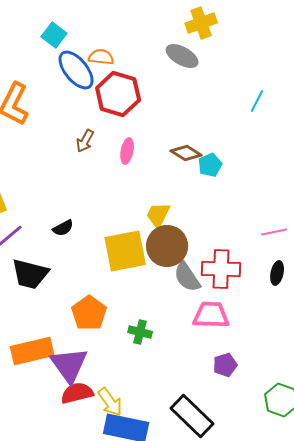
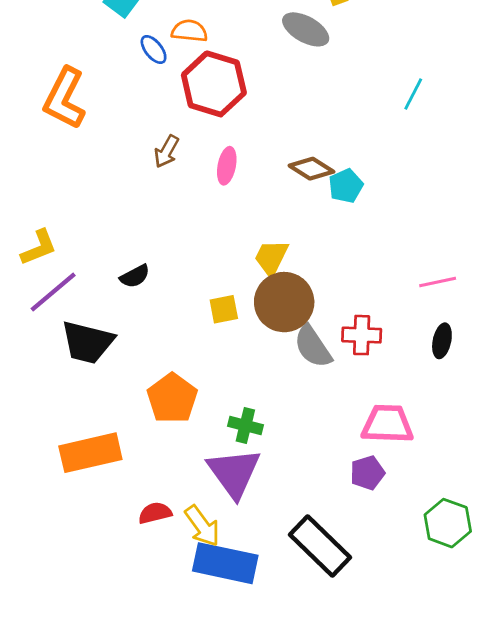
blue ellipse: (76, 70) -> (154, 50), size x0.5
yellow square: (125, 251) -> (224, 309), size x0.5
red cross: (221, 269) -> (362, 335), size x0.7
pink trapezoid: (211, 315) -> (387, 424), moved
purple triangle: (69, 365) -> (234, 473), moved
red semicircle: (77, 393) -> (155, 513), size x0.7

